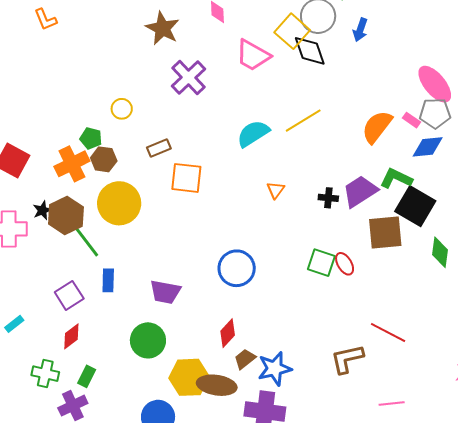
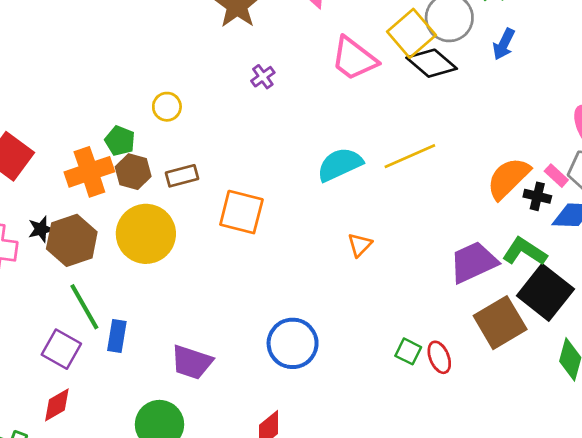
black diamond: (310, 51) -> (432, 63), turned -39
purple cross: (188, 77) -> (263, 77), size x0.5
brown rectangle: (159, 148) -> (182, 176), moved
black cross: (328, 198) -> (537, 196), moved
brown square: (385, 232) -> (500, 323), turned -33
green line: (86, 241) -> (84, 307), moved
green square: (321, 263) -> (408, 351), size x0.7
purple square: (69, 295) -> (61, 349), turned -36

